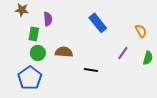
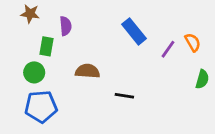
green circle: (38, 53) -> (34, 72), moved
purple line: (123, 53) -> (168, 49), moved
blue pentagon: (30, 78) -> (41, 107), turned 30

